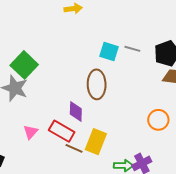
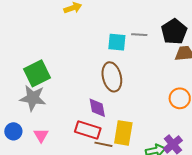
green square: (24, 65) -> (37, 73), turned 32
pink triangle: (30, 132) -> (41, 135), moved

